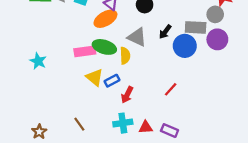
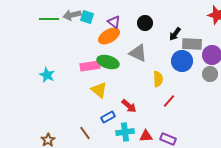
gray circle: (215, 14) -> (210, 74), moved
black arrow: (165, 32) -> (175, 34), moved
yellow semicircle: (125, 56) -> (158, 79), moved
blue rectangle: (112, 81) -> (108, 117), moved
red arrow: (127, 95) -> (129, 106), turned -77

